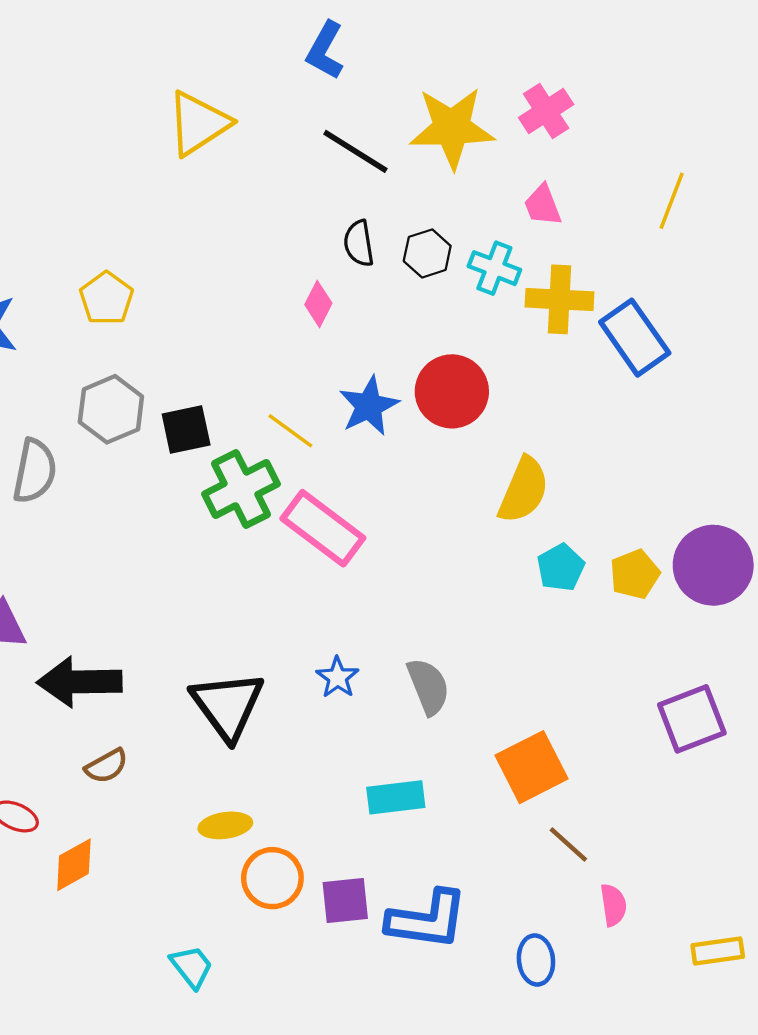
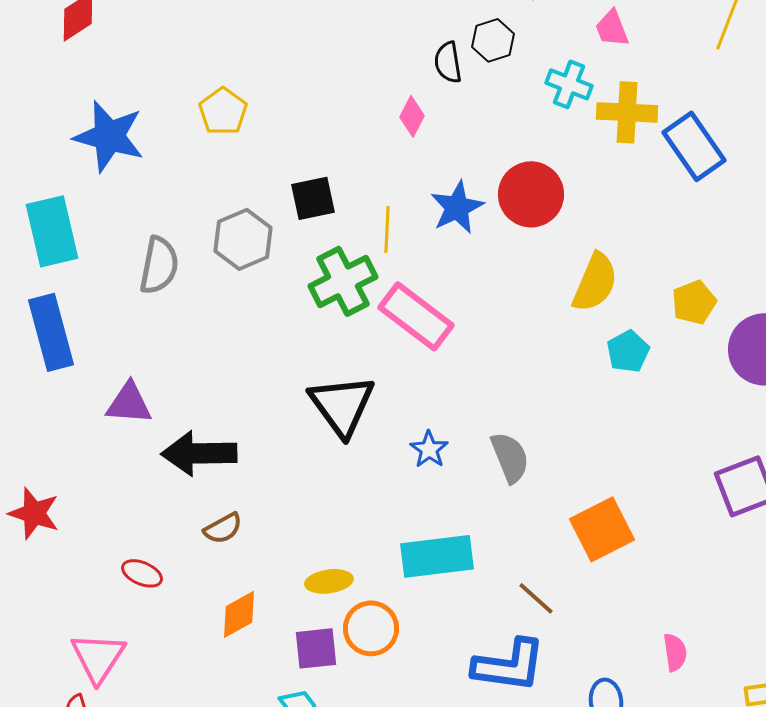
black hexagon: (427, 253) -> (493, 40), moved
gray hexagon: (111, 409) -> (243, 239), moved
black square: (186, 430) -> (313, 198), moved
yellow line: (290, 431) -> (387, 229), turned 57
yellow pentagon: (635, 574) -> (694, 302), moved
black triangle: (228, 705) -> (342, 405), moved
cyan rectangle: (396, 797) -> (437, 556), moved, size x1.4
brown line: (568, 844) -> (536, 598), moved
orange diamond: (74, 865) -> (239, 614), moved
purple square: (345, 901) -> (316, 648), moved

